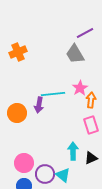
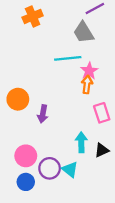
orange cross: (18, 52) -> (33, 16), moved
cyan line: (53, 94) -> (68, 58), moved
orange arrow: (91, 100) -> (87, 84), moved
purple arrow: (39, 105) -> (43, 114), moved

